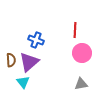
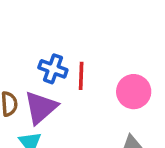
red line: (75, 30) -> (81, 76), moved

